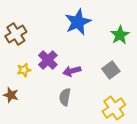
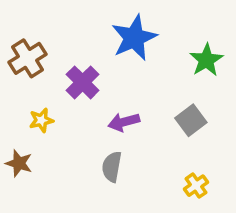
purple cross: (48, 60) -> (83, 82), moved
yellow cross: (114, 108) -> (196, 186), size x0.6

